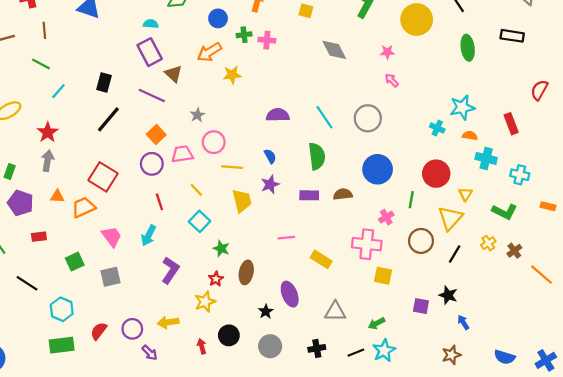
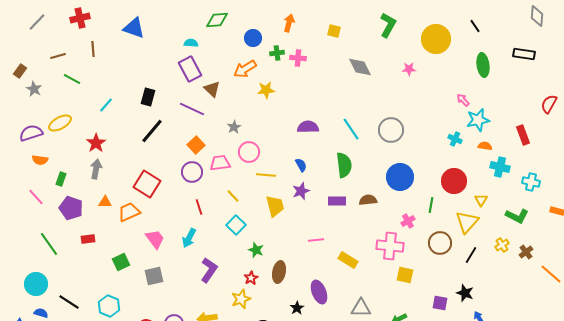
green line: (41, 64) -> (72, 79), moved
pink arrow: (392, 80) -> (463, 100), moved
black line: (27, 283) -> (69, 302), moved

